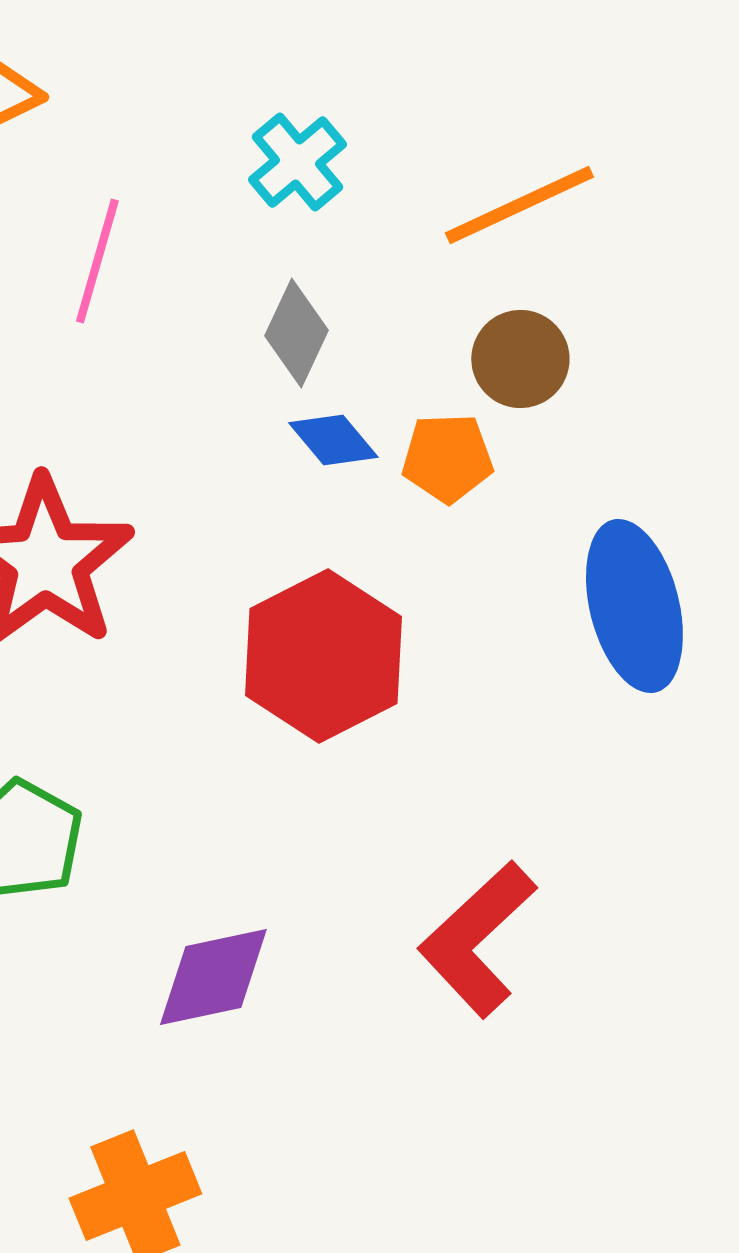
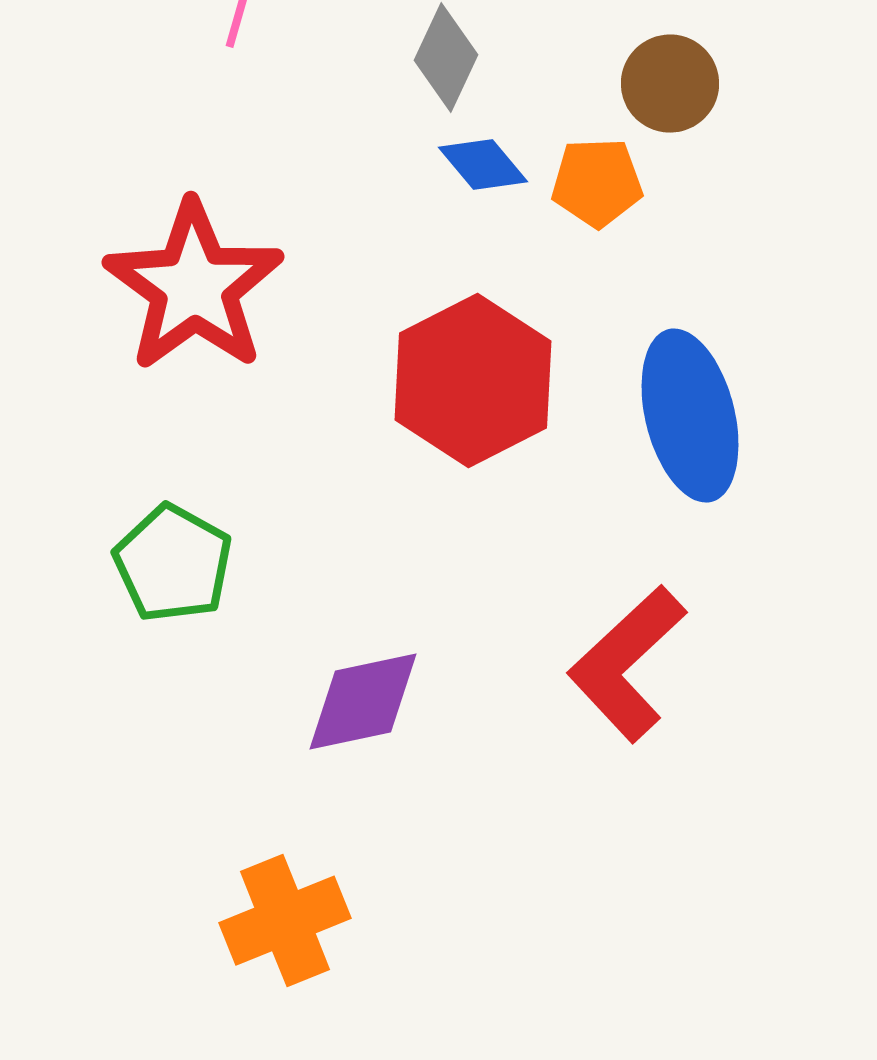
blue ellipse: (634, 606) -> (690, 416), moved

